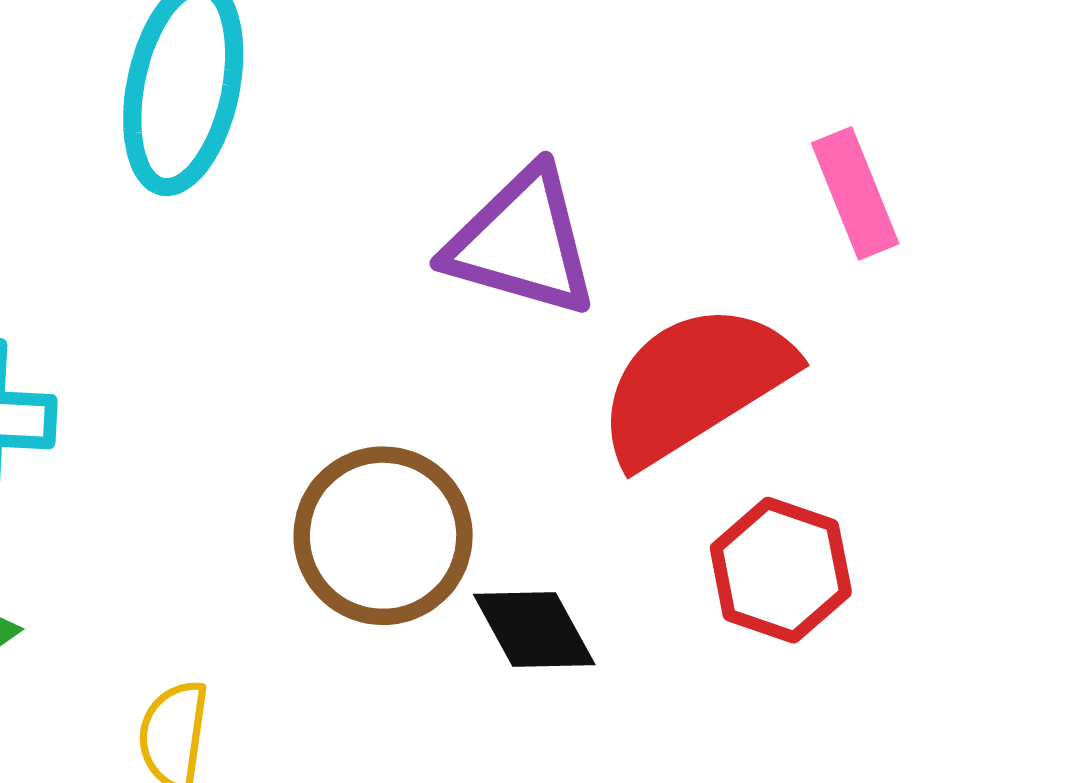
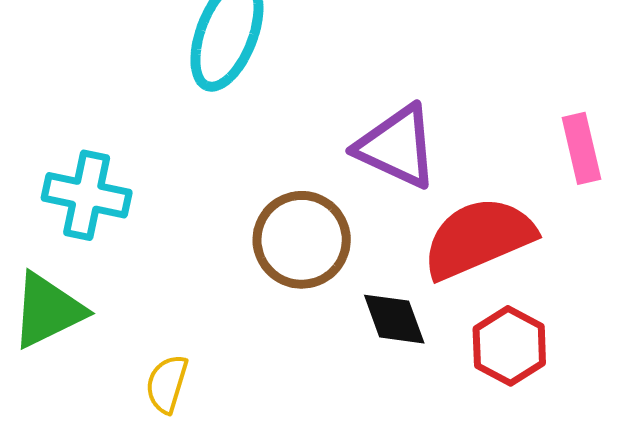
brown circle: (383, 536) -> (302, 240), moved
black diamond: (534, 630) -> (394, 319), moved

